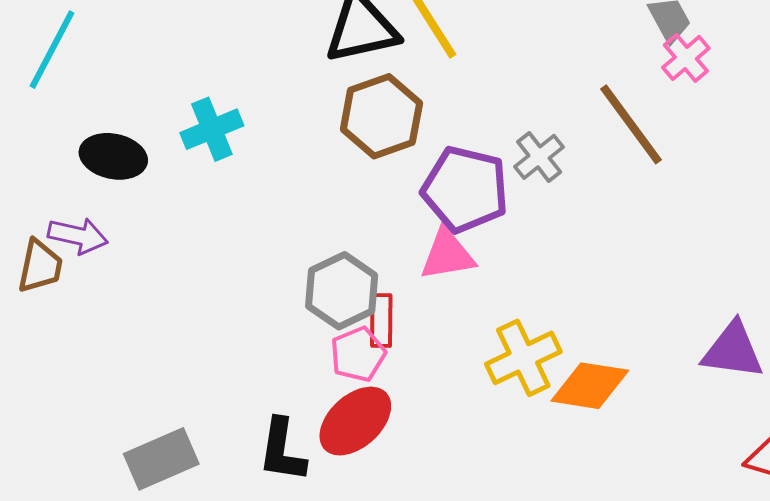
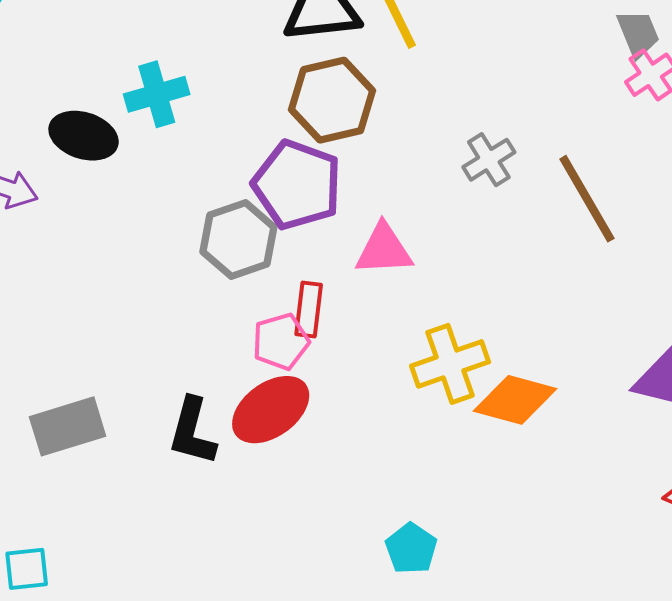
brown line: (631, 124) -> (587, 199), moved
black ellipse: (113, 156) -> (84, 136), moved
purple pentagon: (465, 189) -> (297, 185), moved
gray hexagon: (342, 291) -> (238, 240), moved

